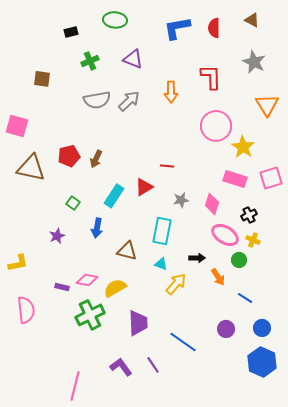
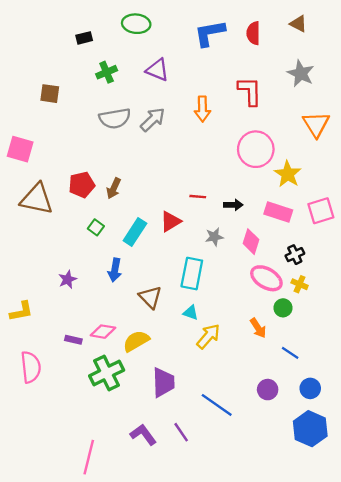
green square: (73, 203) -> (96, 227), moved
brown triangle: (127, 251) -> (150, 297), turned 30
black arrow: (197, 258) -> (233, 205), moved

